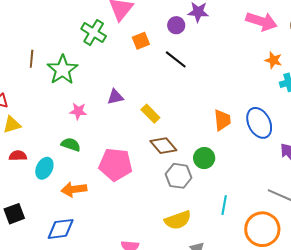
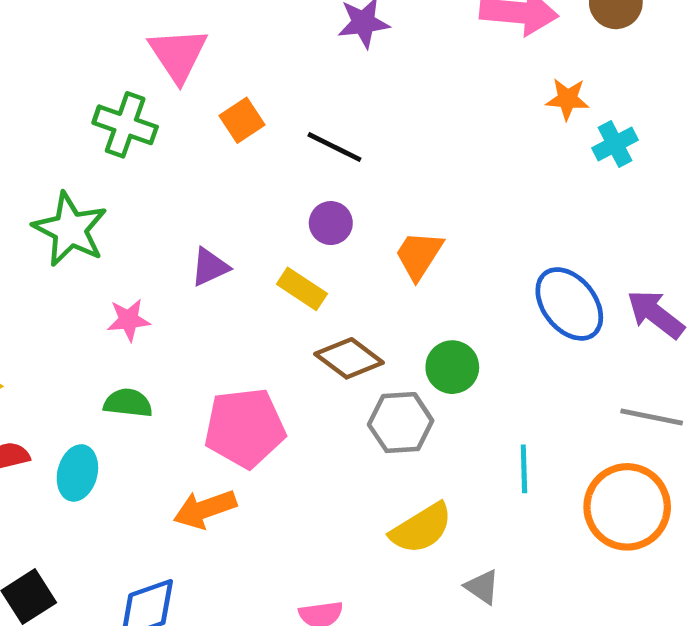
purple circle: (176, 25) -> (331, 223), moved
orange trapezoid: (222, 120) -> (419, 255), moved, turned -130
blue ellipse: (259, 123) -> (569, 304), moved
orange arrow: (74, 189) -> (205, 509), moved

